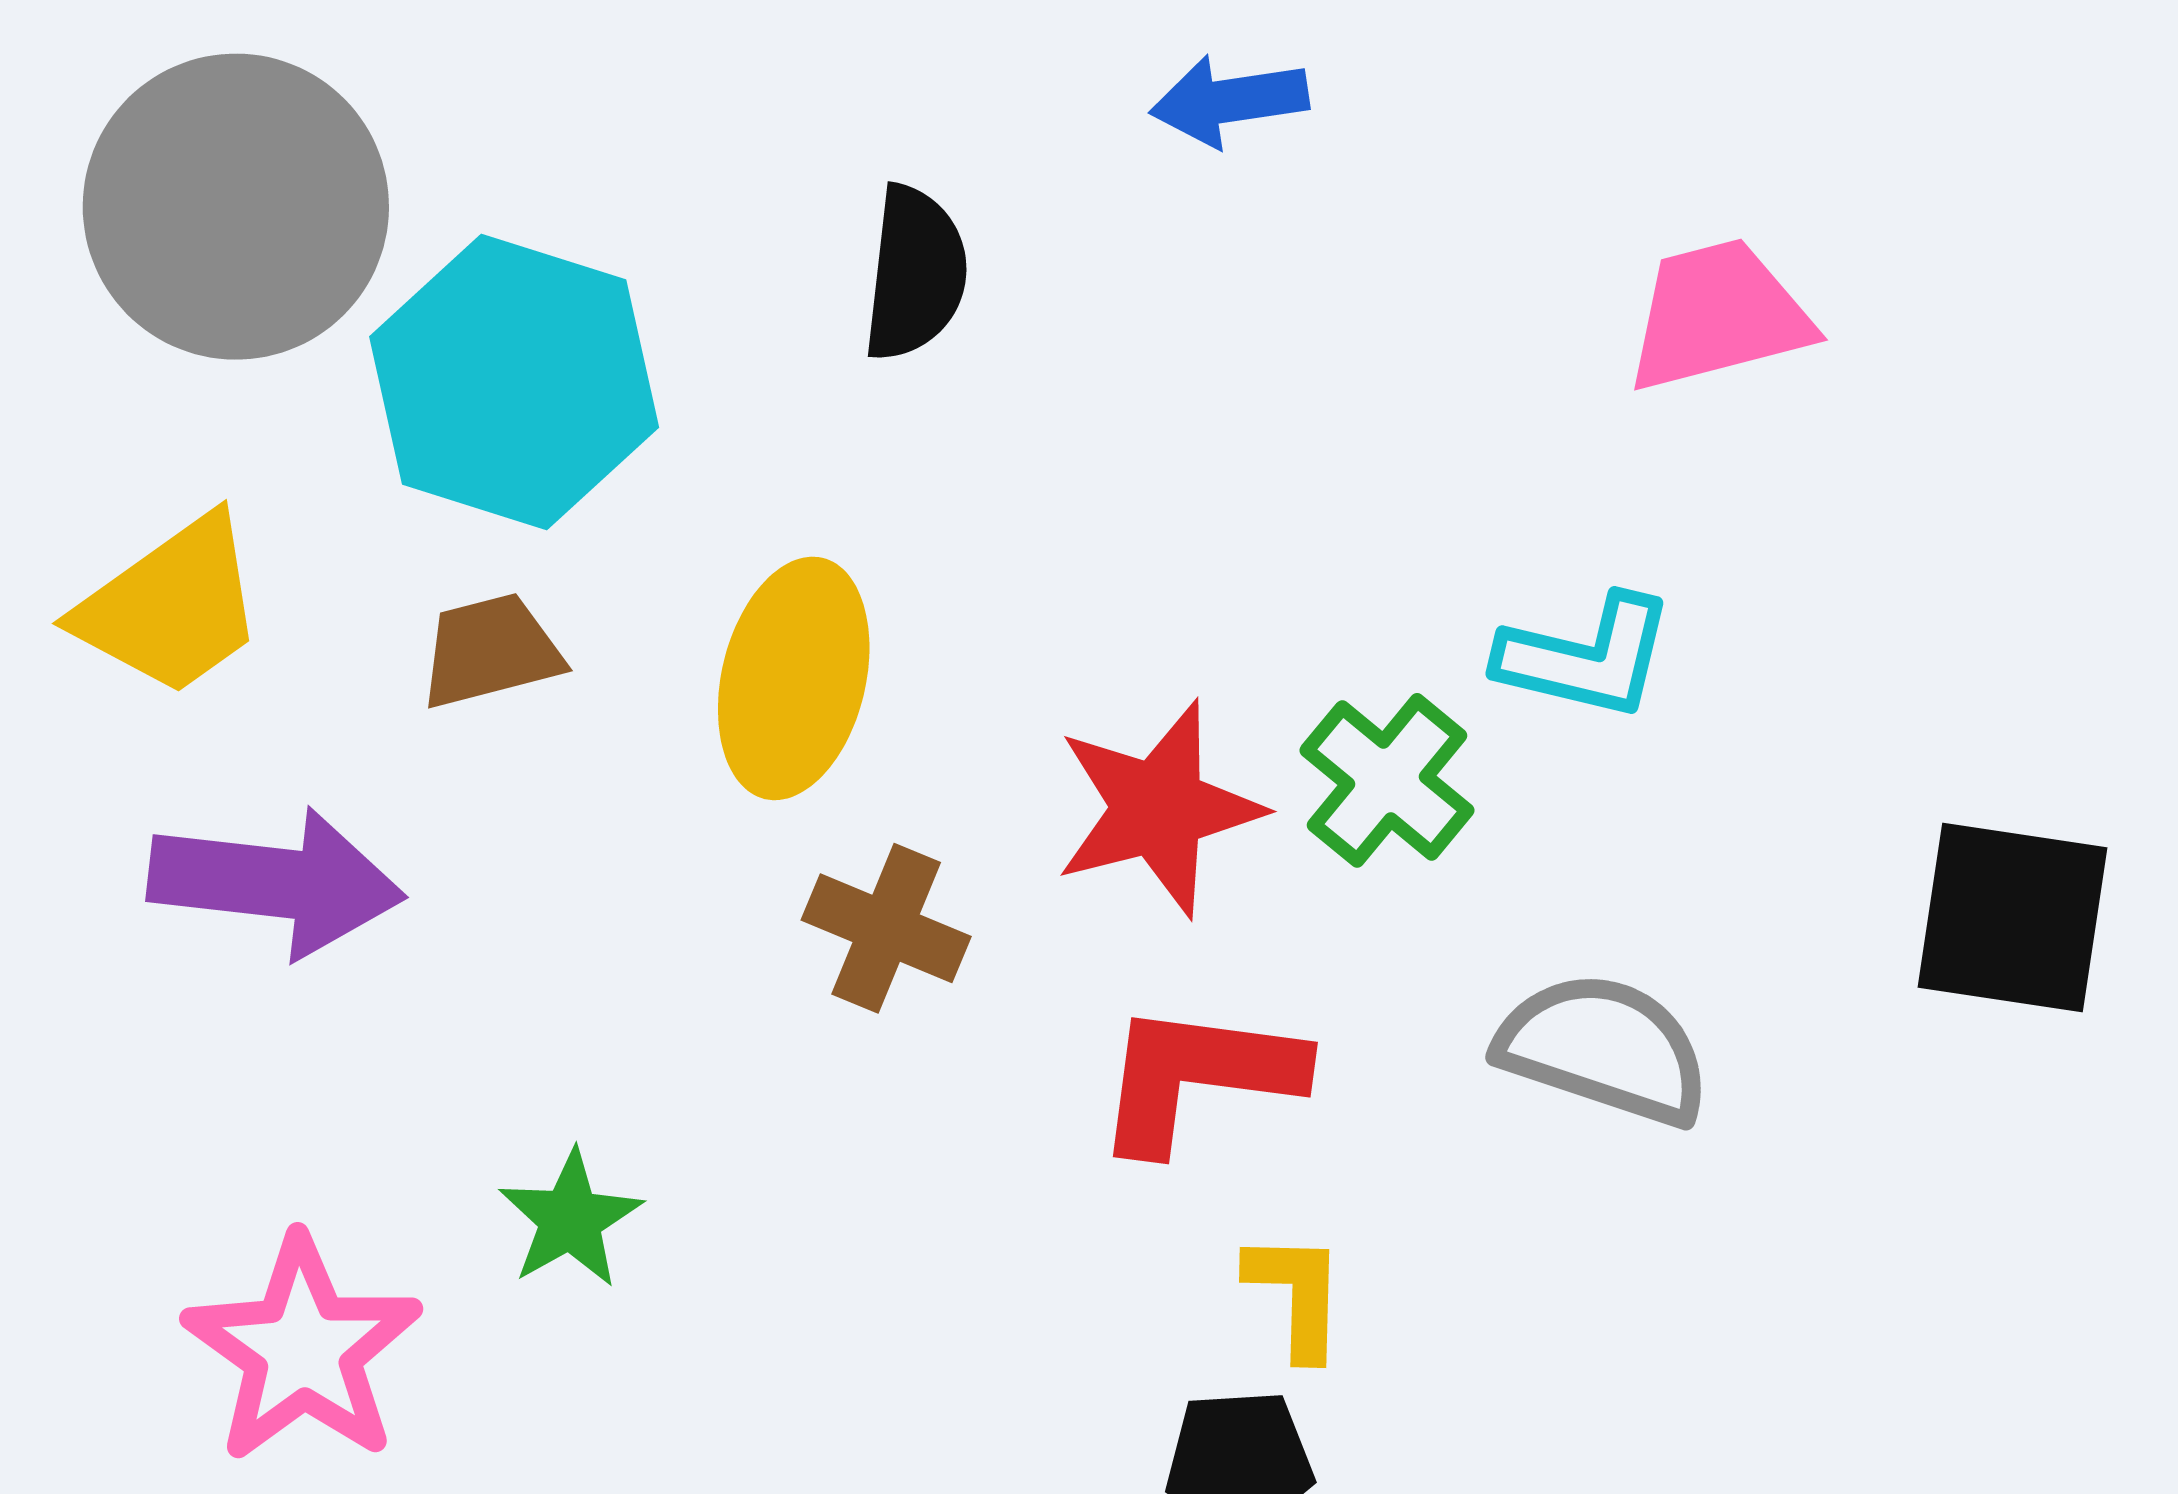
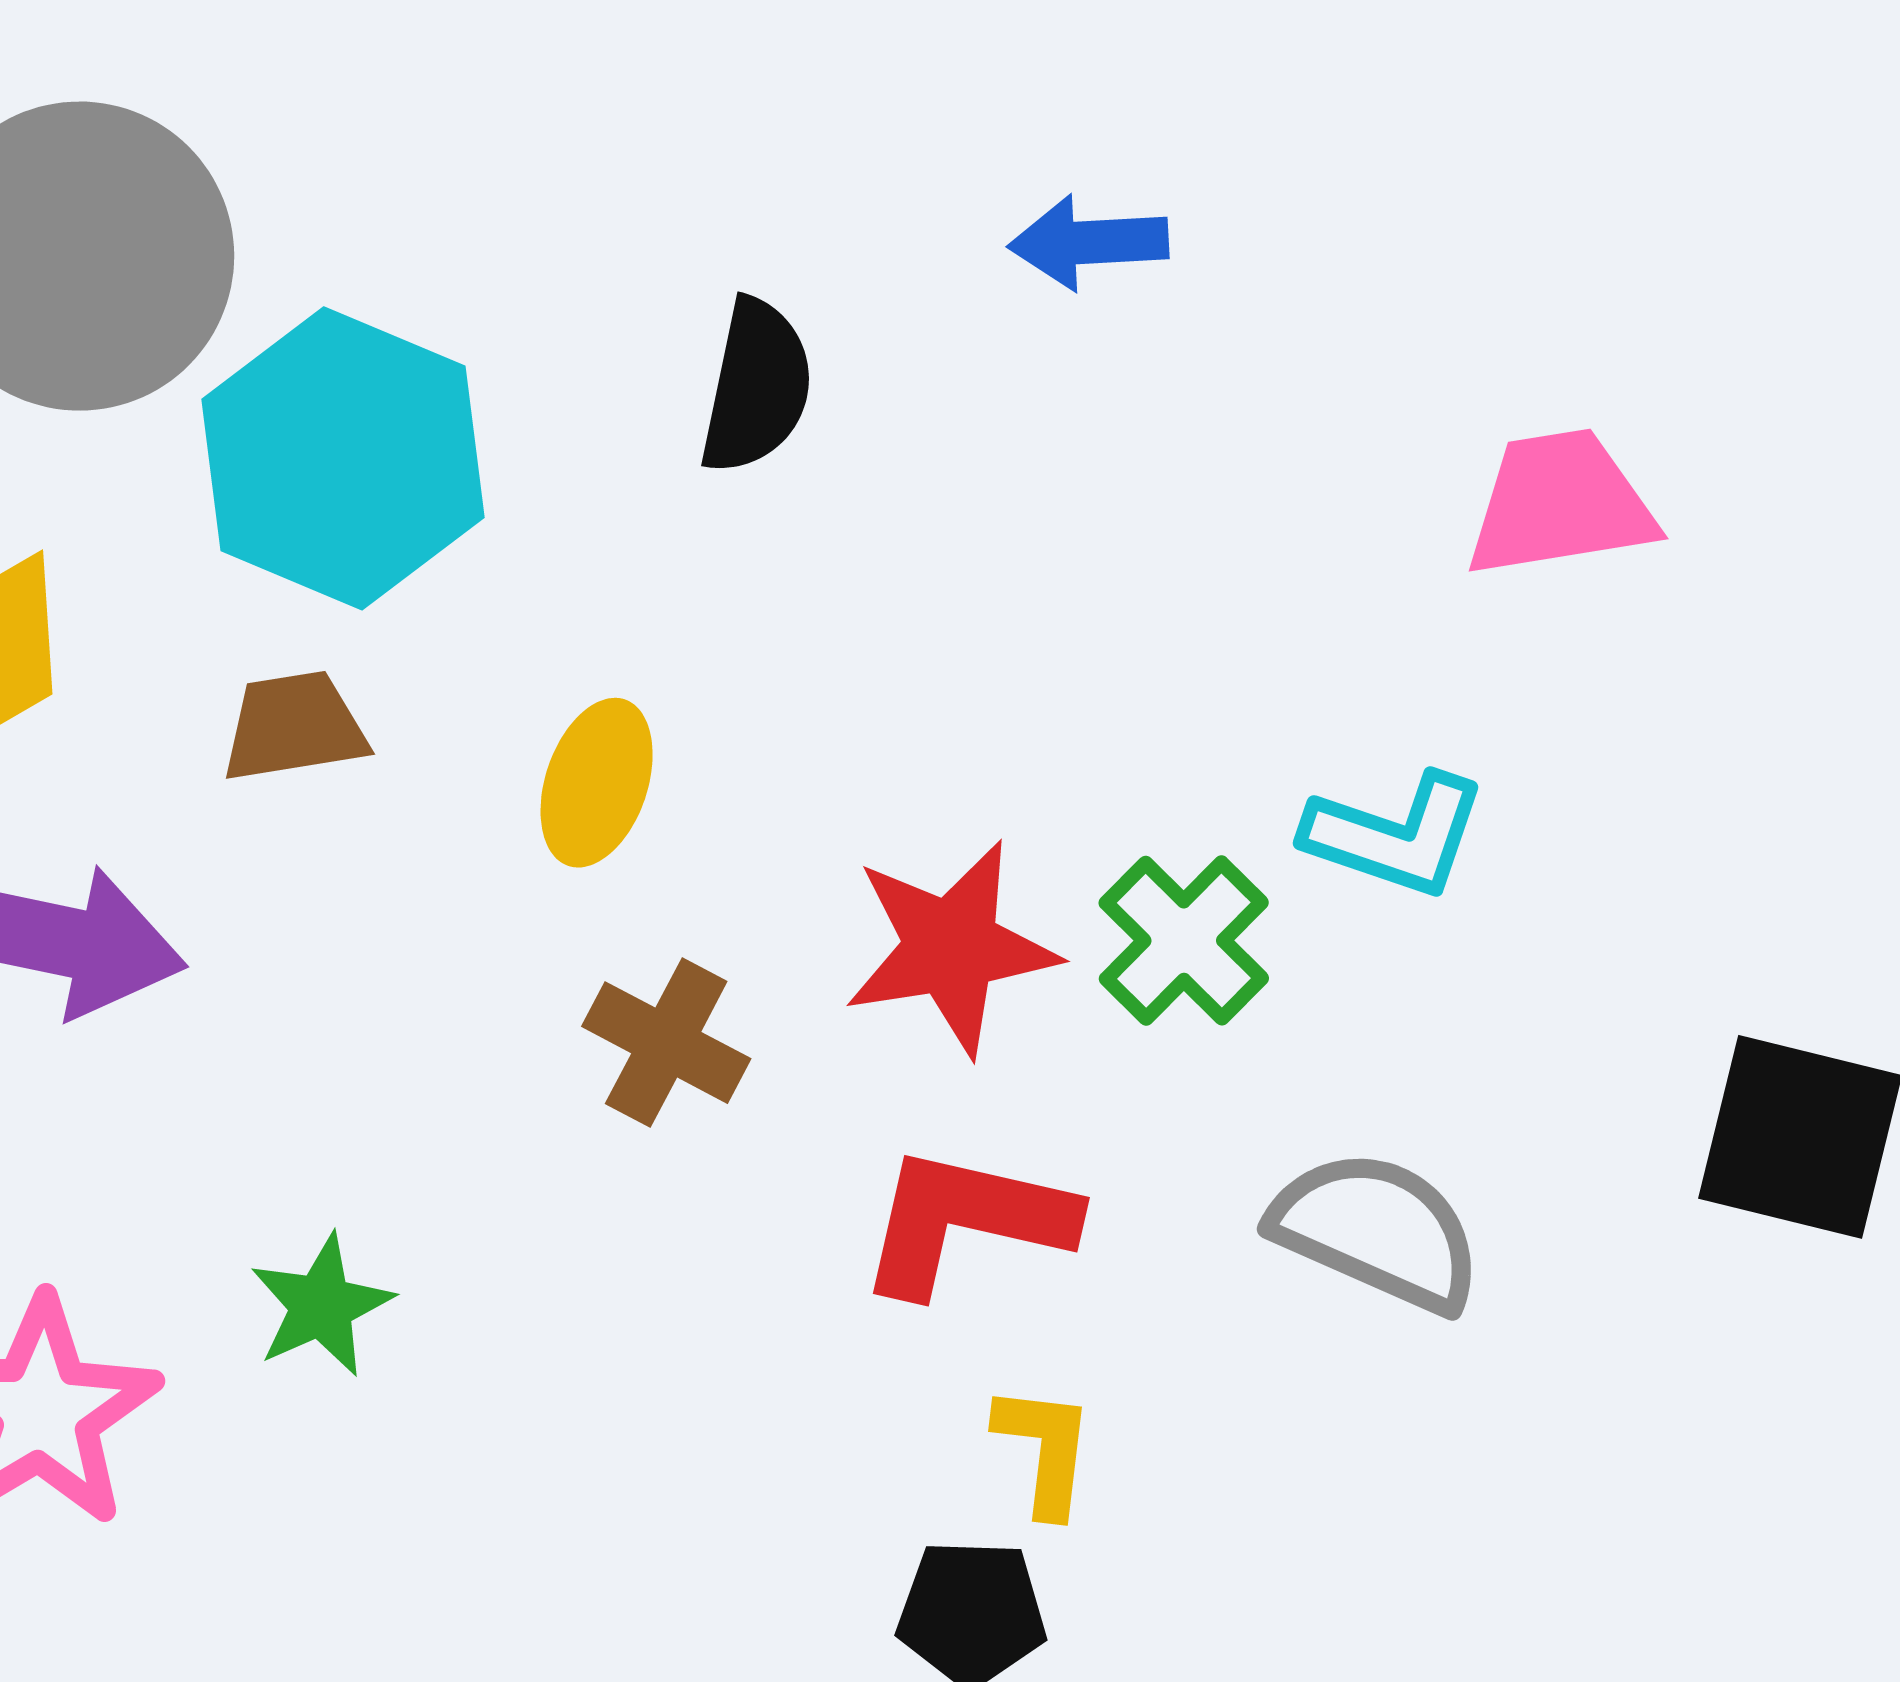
yellow ellipse: (794, 678) -> (597, 783), size x0.7

